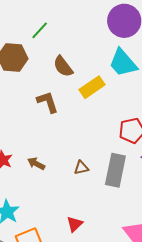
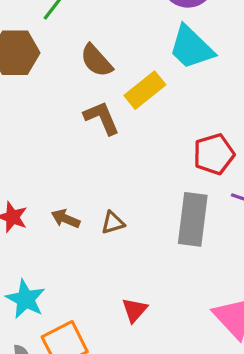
brown L-shape: (48, 102) -> (102, 118), moved
brown triangle: (81, 168) -> (113, 223), moved

